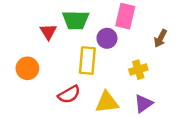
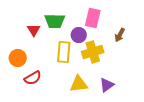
yellow cross: (138, 70) -> (93, 52), moved, size x1.5
red semicircle: (69, 94) -> (33, 78), moved

